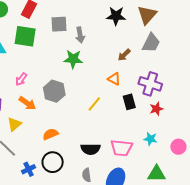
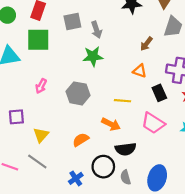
orange arrow: (27, 103) -> (111, 124), moved
yellow line: (94, 104) -> (123, 101), turned 63
pink trapezoid: (121, 148) -> (153, 123), moved, turned 35
black circle: (53, 162) -> (103, 167), moved
blue cross: (29, 169) -> (76, 178), moved

